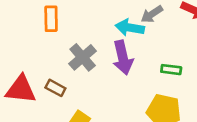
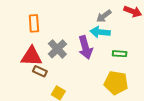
cyan arrow: (130, 28) -> (100, 32), moved
red triangle: (21, 89) -> (32, 56), moved

